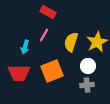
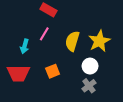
orange square: (52, 71) -> (53, 71), size x0.6
gray cross: (87, 85) -> (89, 86), turned -32

